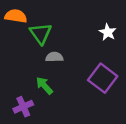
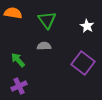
green triangle: (41, 33) -> (47, 20), moved
green arrow: (44, 86) -> (18, 60), moved

